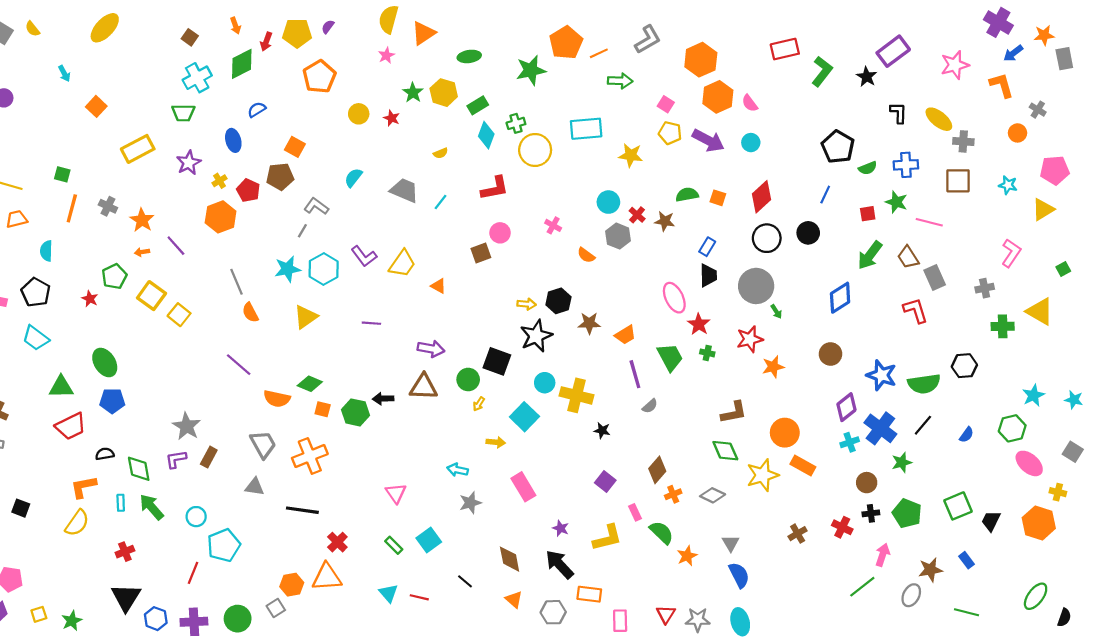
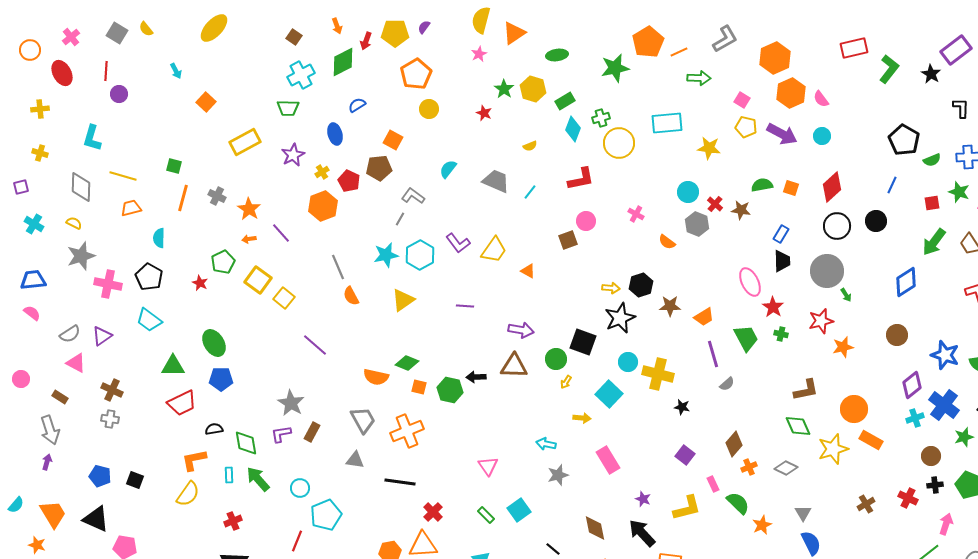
yellow circle: (359, 114) -> (429, 109), moved
purple line: (239, 365) -> (315, 345), moved

